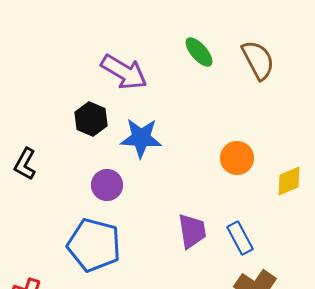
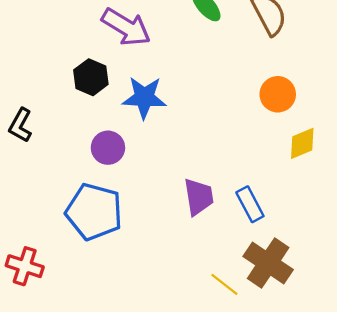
orange circle: (237, 158) -> (278, 94), moved

